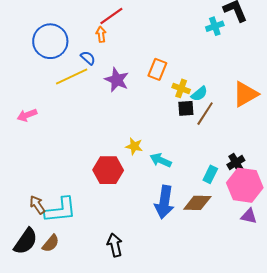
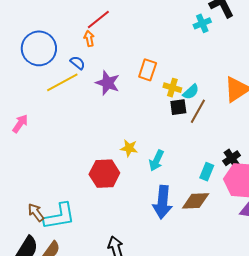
pink arrow: (27, 115) -> (20, 124), turned 150
cyan arrow: (161, 160) -> (156, 160), turned -85

